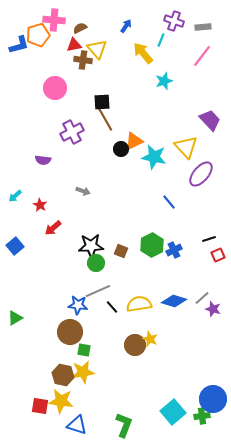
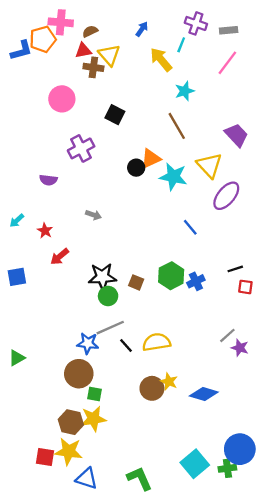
black square: (102, 102) -> (115, 115), turned 30
brown line: (105, 119) -> (177, 126), moved
blue square: (15, 246) -> (17, 277), turned 30
red square: (218, 255) -> (245, 287), turned 32
blue diamond: (174, 301) -> (204, 394), moved
green L-shape: (124, 425) -> (140, 478), turned -45

